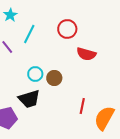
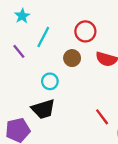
brown circle: (54, 78) -> (72, 58), moved
red line: (82, 106) -> (102, 117), turned -49

